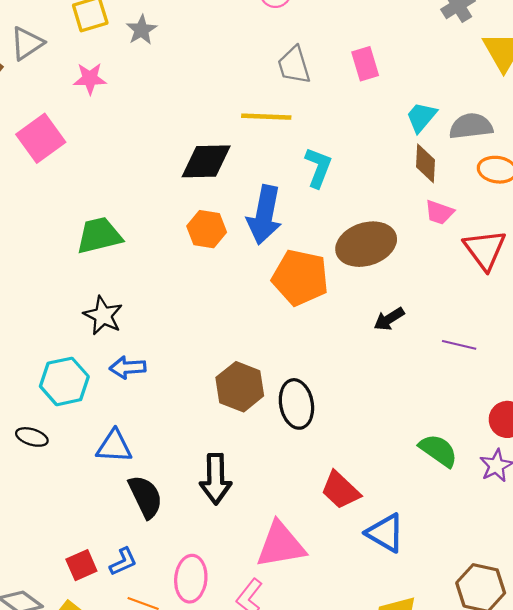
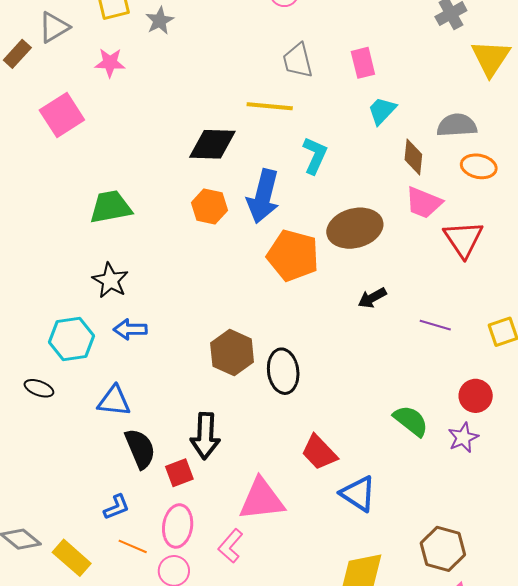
cyan trapezoid: (421, 117) -> (382, 111), moved
pink trapezoid: (439, 212) -> (424, 203), size x1.4
red square: (81, 565) -> (179, 473), moved

